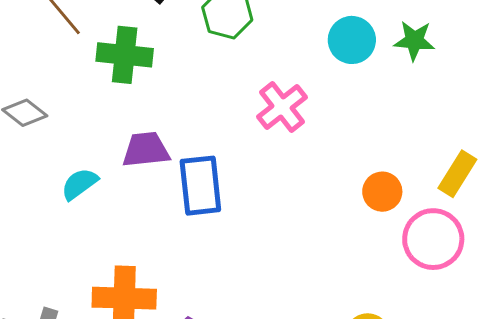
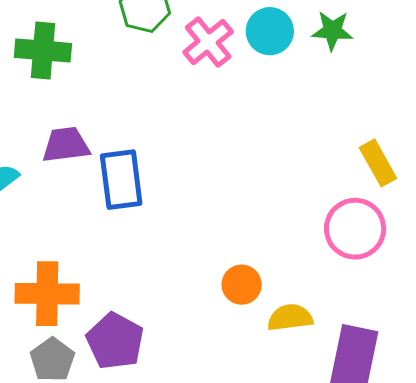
pink cross: (282, 107) -> (208, 42), moved
yellow rectangle: (457, 174) -> (378, 163), turned -60
orange circle: (382, 192) -> (242, 285), moved

